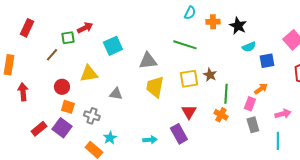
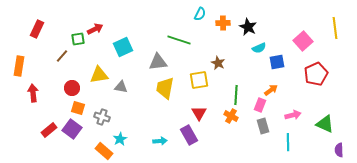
green line: (185, 45) -> (179, 40), moved
brown star: (210, 75) -> (218, 63), moved
gray triangle: (116, 94) -> (121, 87), moved

